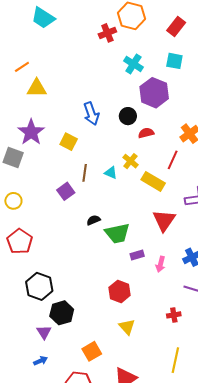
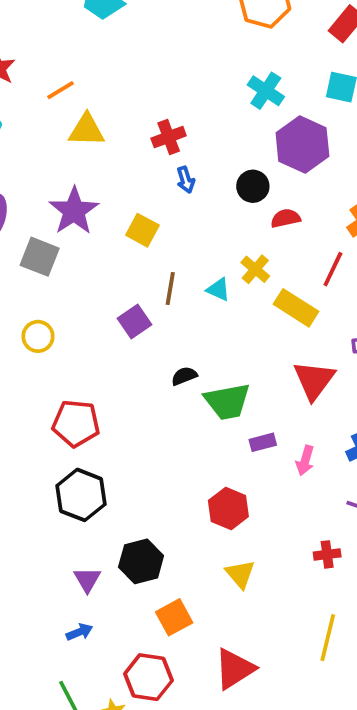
red cross: (107, 33) -> (169, 137), moved
blue arrow: (91, 114) -> (186, 180), size x0.6
red pentagon: (20, 241) -> (76, 423), moved, turned -30
black hexagon: (62, 313) -> (141, 561), moved

